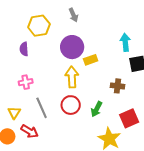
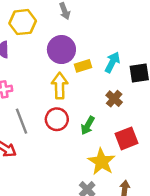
cyan arrow: (125, 42) -> (112, 62), moved, turned 30
brown cross: (118, 86) -> (114, 99), turned 32

